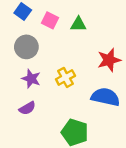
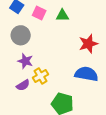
yellow cross: (65, 77) -> (40, 76), moved

